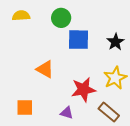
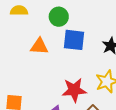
orange triangle: (45, 69) -> (39, 46), moved, turned -30

